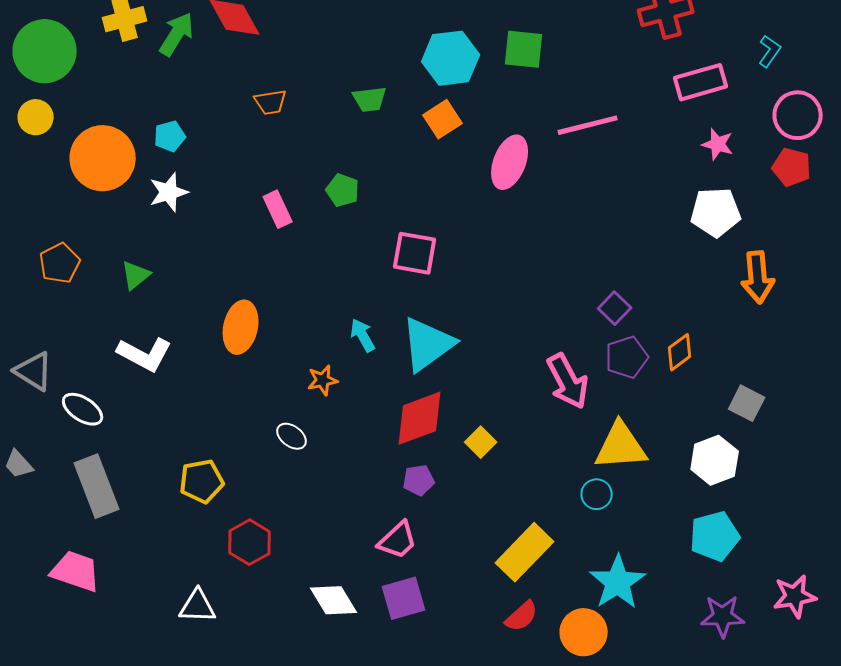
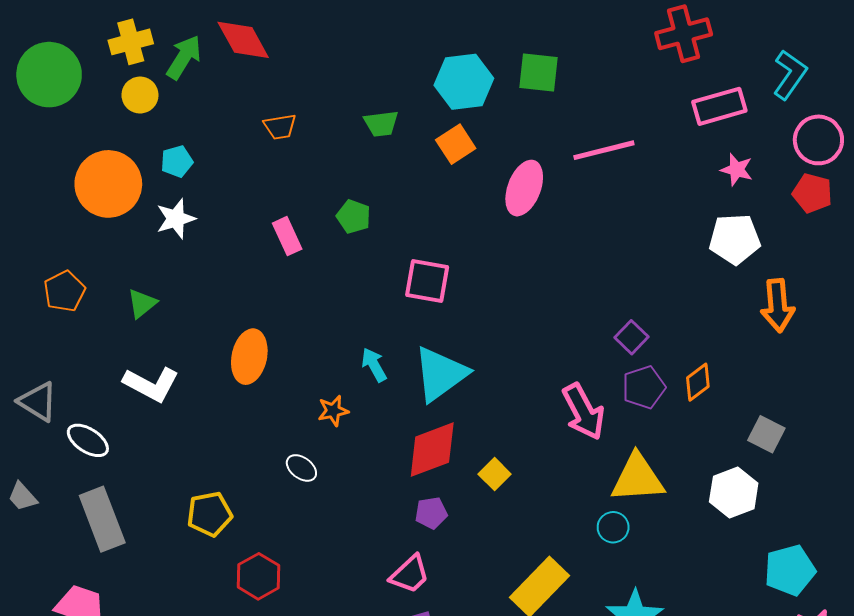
cyan L-shape: (770, 51) -> (790, 75), size x1.5
yellow circle: (36, 117) -> (140, 95), moved
cyan pentagon: (715, 536) -> (790, 570), moved

